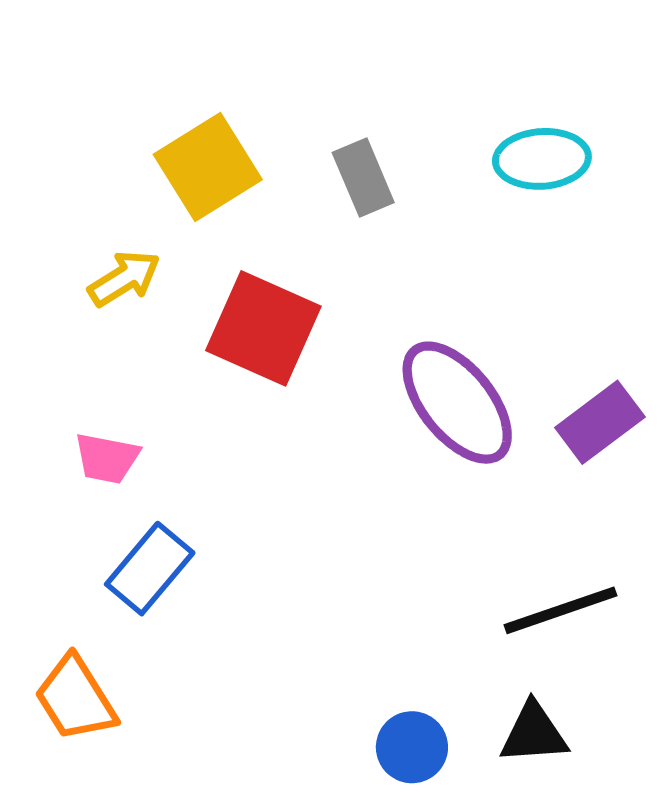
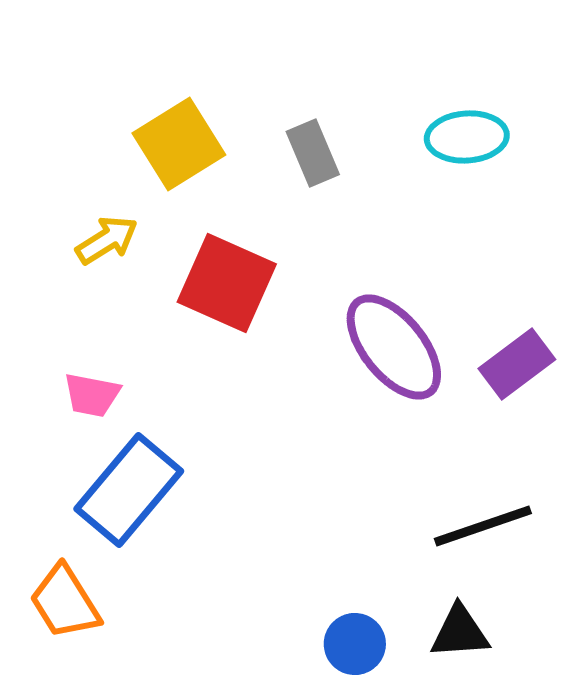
blue rectangle: (150, 569) -> (129, 490), size x1.4

